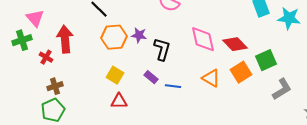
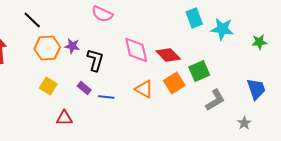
red triangle: (119, 101) -> (64, 118), moved

